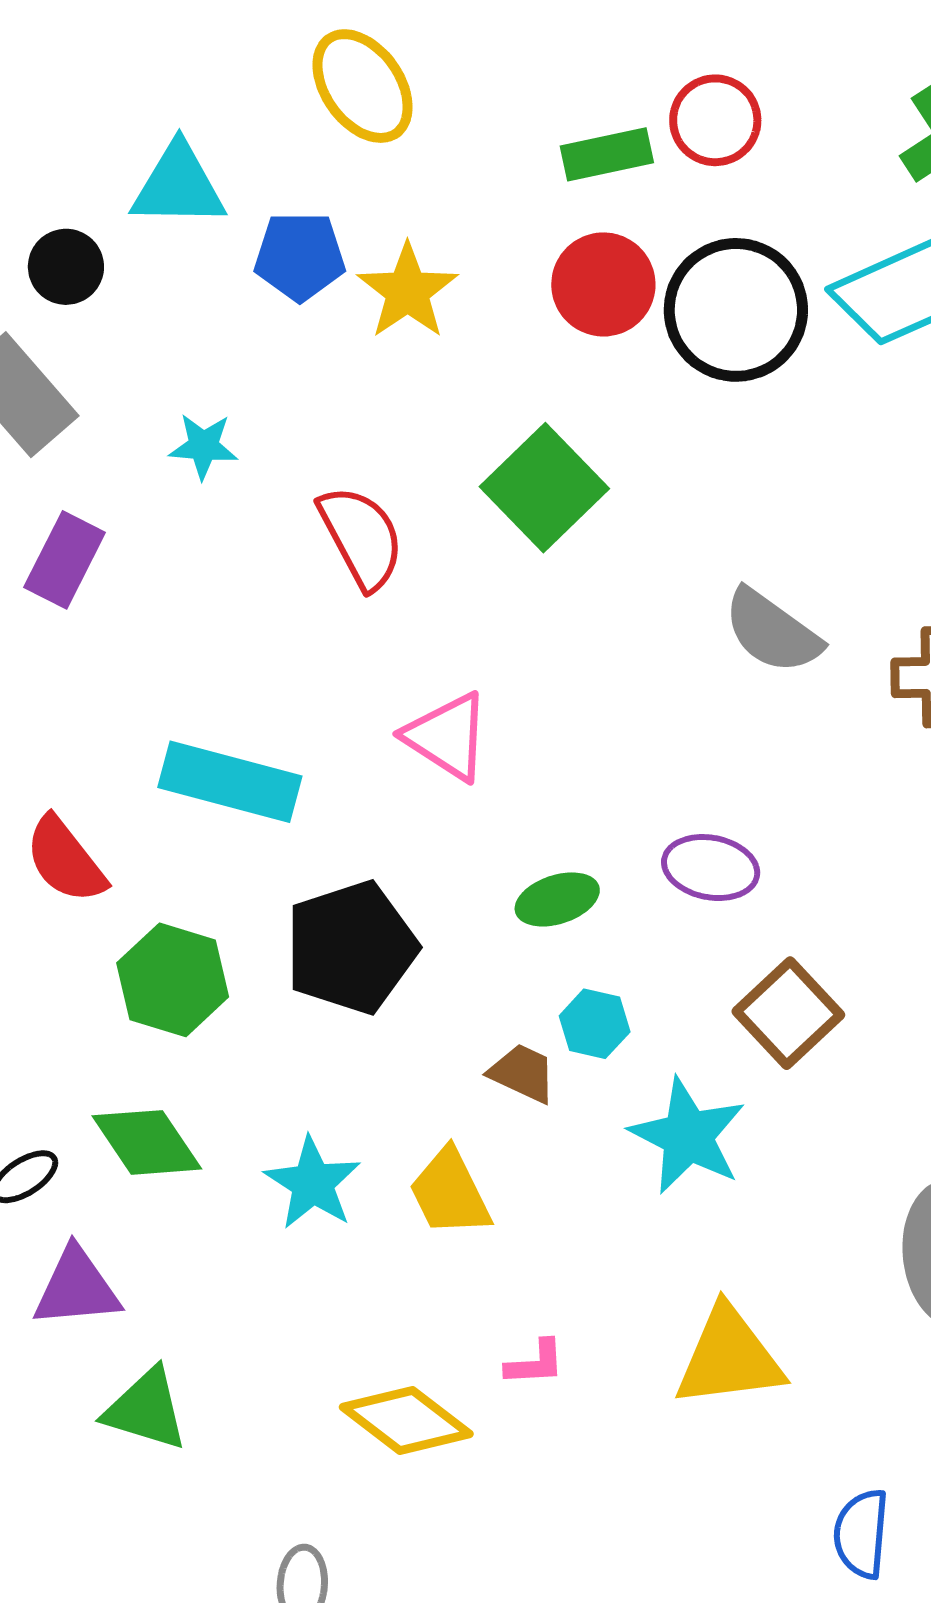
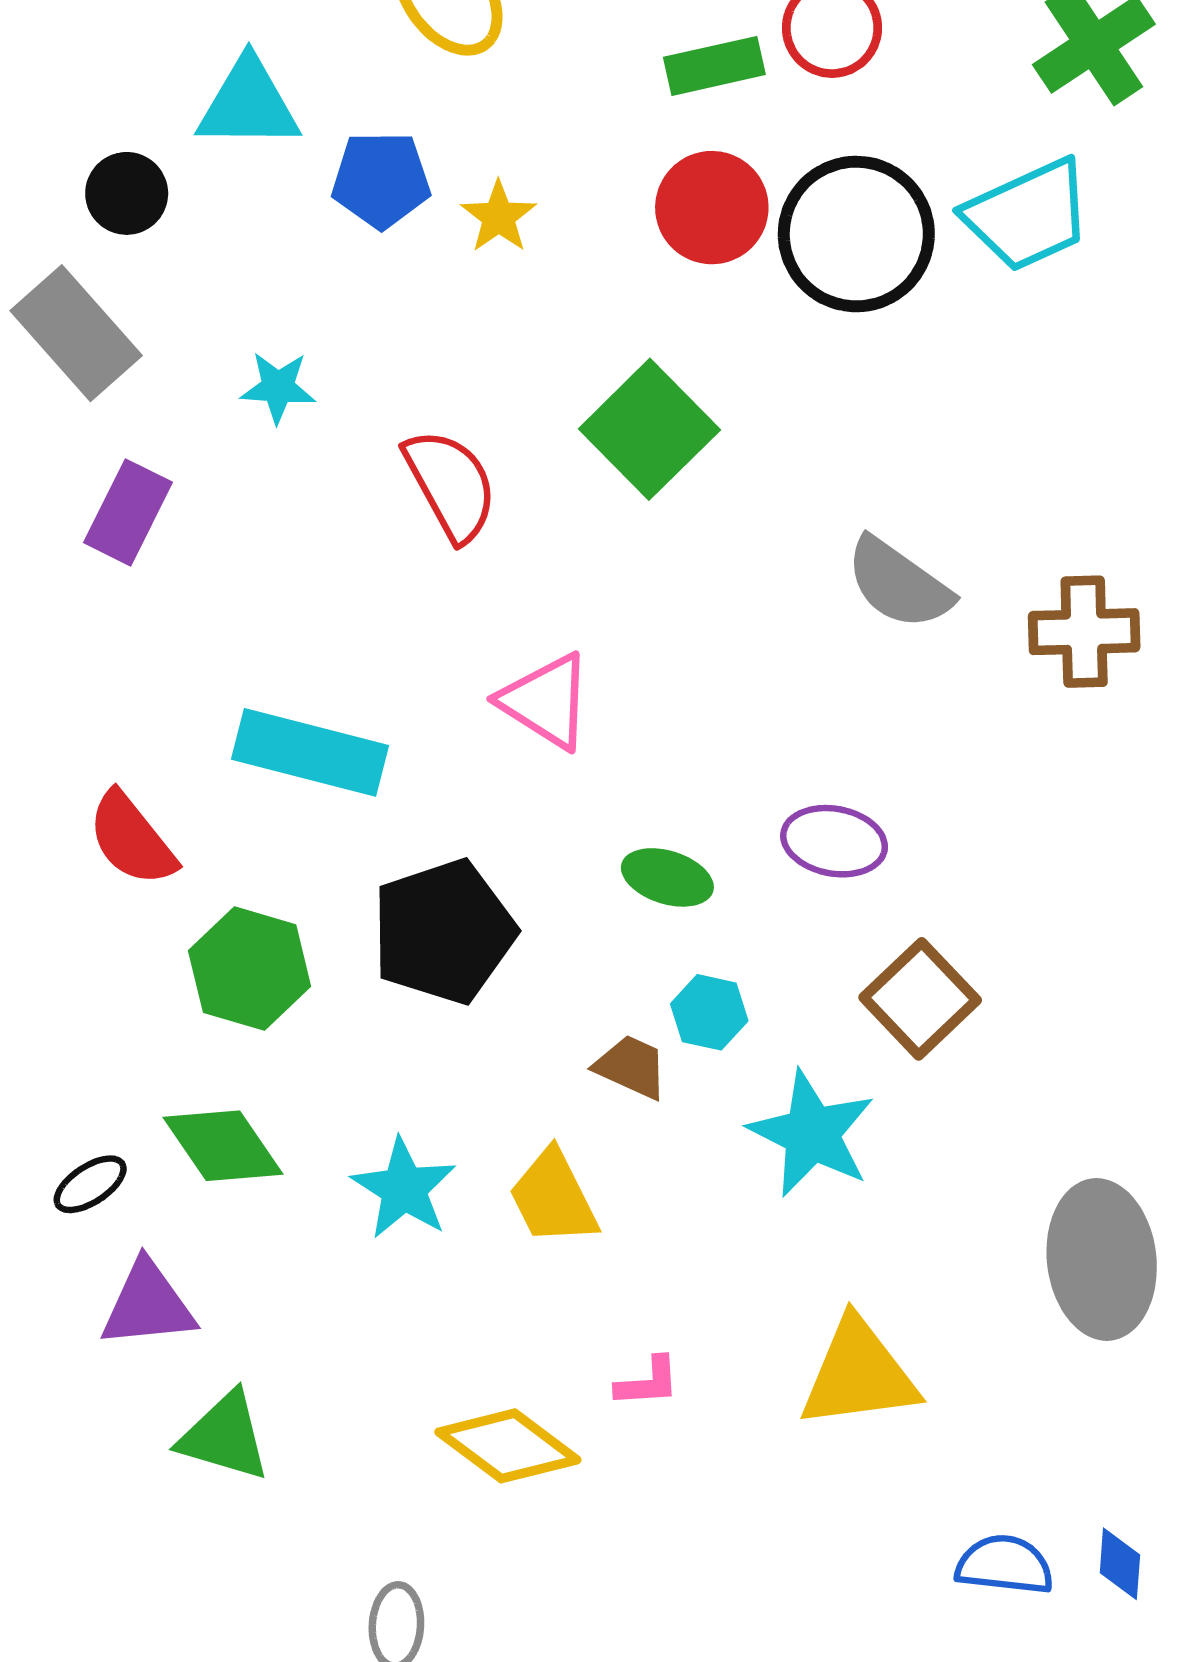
yellow star: (407, 291) -> (499, 217), size x0.7
green ellipse: (557, 899) -> (667, 877), turned 36
blue semicircle: (861, 1534) -> (1005, 1565), turned 92

